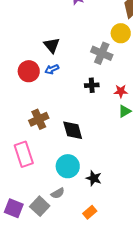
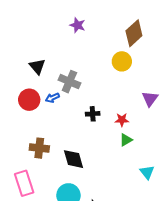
black triangle: (52, 45) -> (37, 66), moved
gray cross: (102, 53) -> (69, 82), moved
brown cross: (39, 119) -> (39, 148), turned 30

